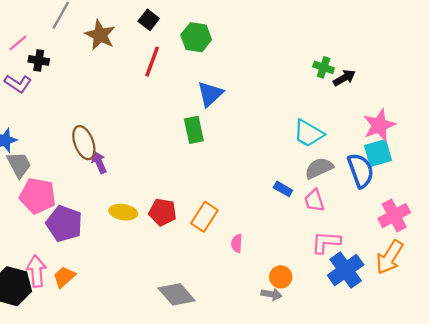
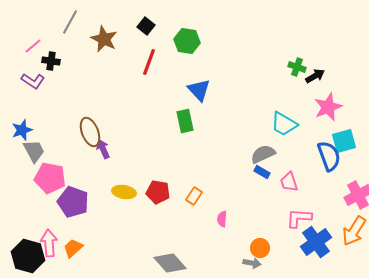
blue triangle: (210, 94) -> (199, 90), turned -30
pink star: (379, 125) -> (328, 107), moved
gray semicircle: (319, 168) -> (263, 154), moved
orange rectangle: (204, 217) -> (194, 196), size x0.7

